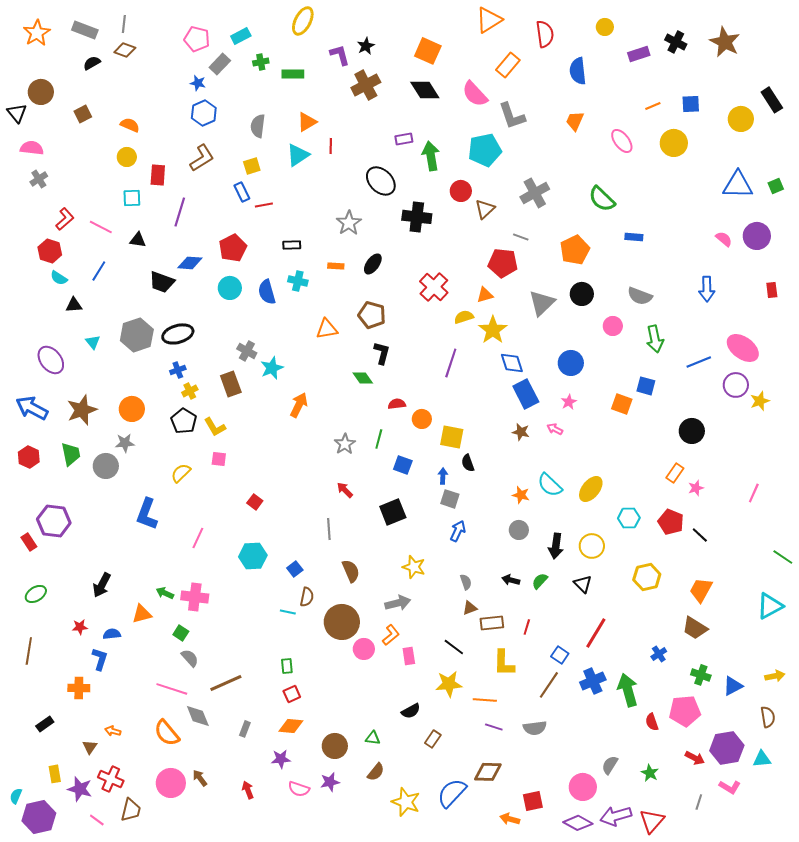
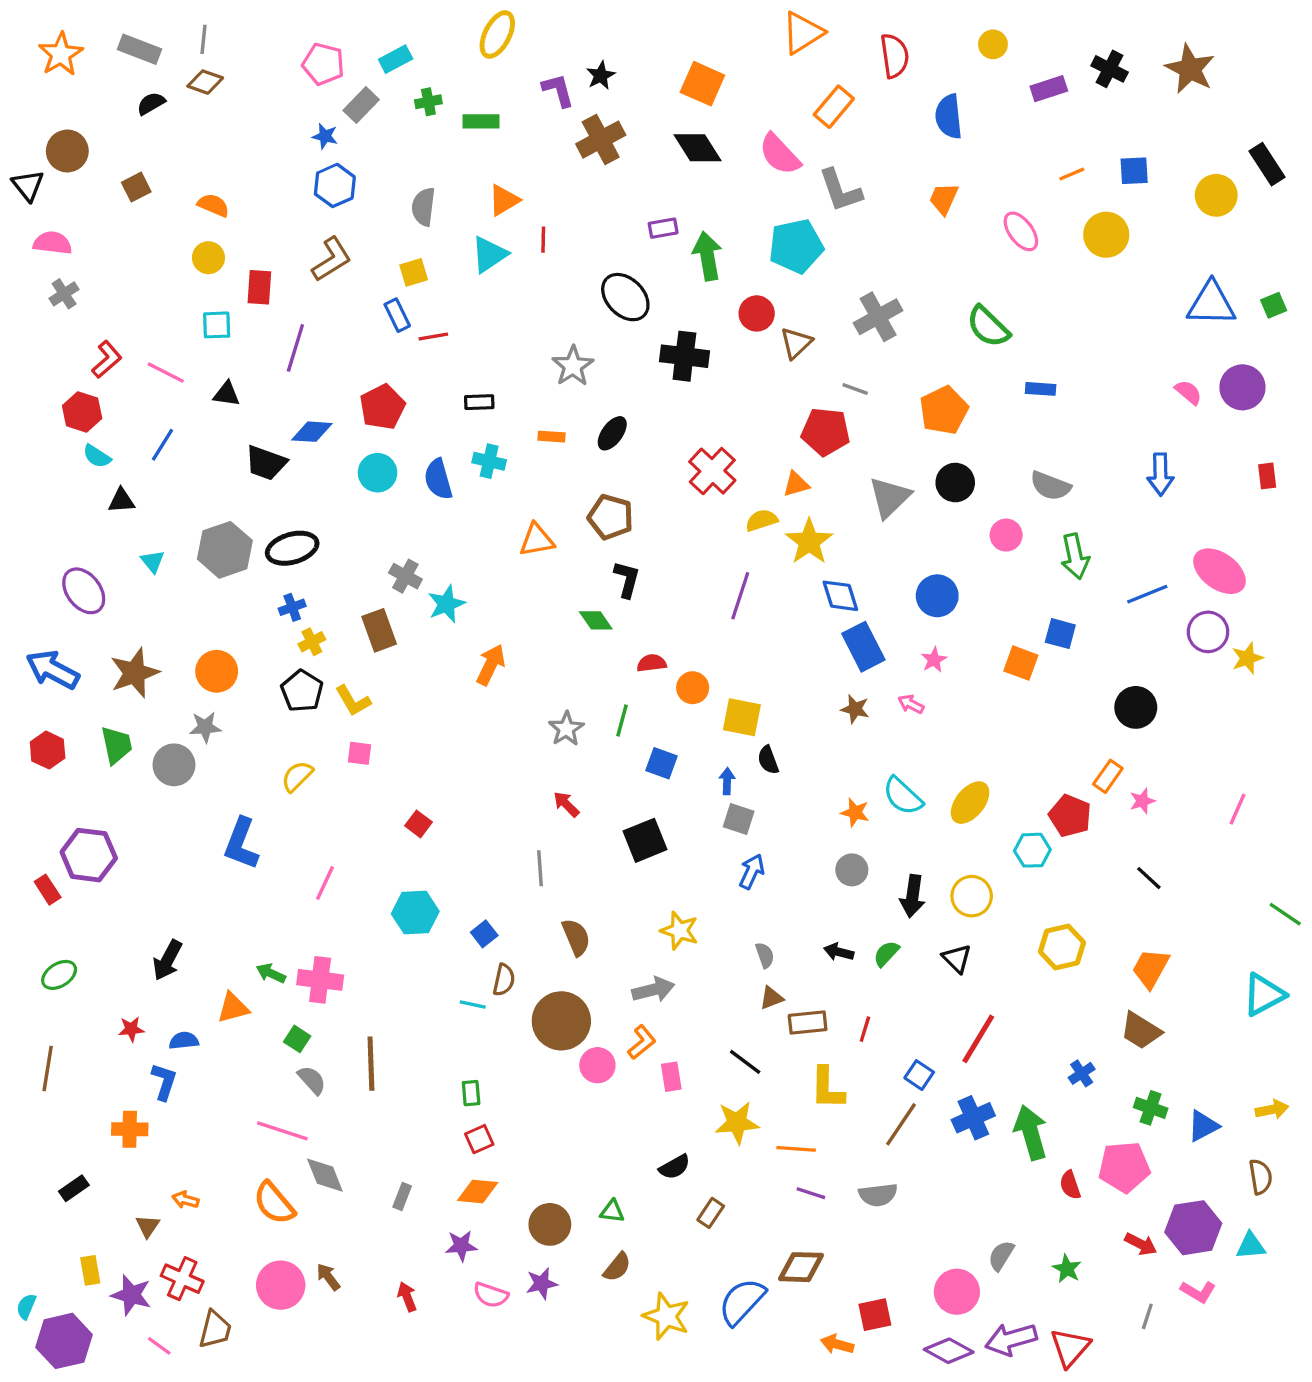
red pentagon: (671, 522) -> (1070, 816), moved
brown line: (226, 683) -> (371, 1064), moved, turned -68

